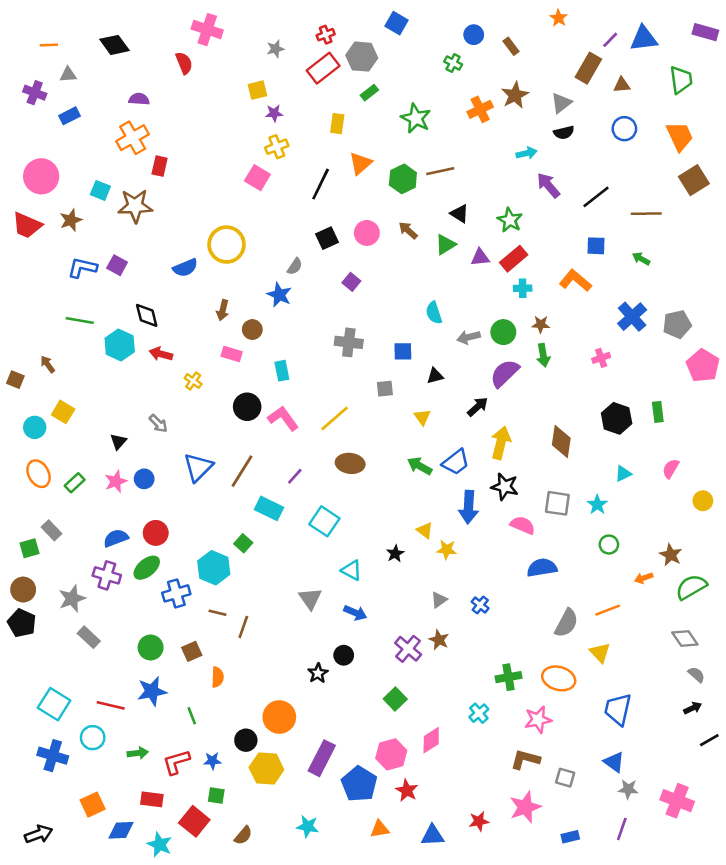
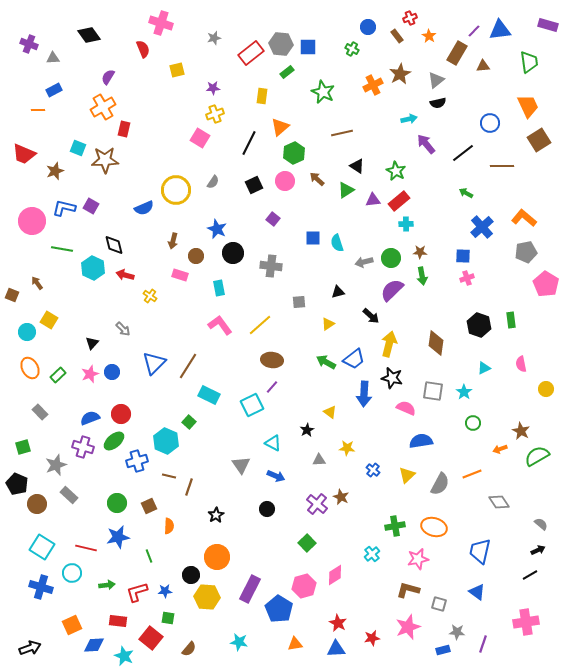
orange star: (559, 18) -> (429, 36), moved
blue square: (396, 23) -> (308, 47), moved, turned -30
red cross: (326, 35) -> (410, 18), moved
orange line: (49, 45) -> (38, 110), moved
yellow square: (257, 90) -> (177, 70), moved
purple cross: (35, 93) -> (29, 44), moved
purple semicircle: (139, 99) -> (108, 77), turned -63
blue circle: (624, 129) -> (490, 123), moved
pink circle: (41, 176) -> (32, 221), moved
green hexagon: (403, 179) -> (294, 153), moved
red trapezoid: (27, 225) -> (24, 154), moved
blue square: (596, 246) -> (463, 256), moved
green arrow: (641, 259) -> (466, 193), moved
gray semicircle: (295, 266) -> (213, 182), moved
orange L-shape: (575, 281) -> (524, 218), moved
blue cross: (632, 317) -> (482, 227), moved
blue square: (403, 351) -> (313, 238), moved
black circle: (247, 407) -> (233, 253), moved
black arrow: (478, 407) -> (371, 316), turned 84
yellow triangle: (422, 417) -> (328, 324), turned 32
pink semicircle: (671, 469) -> (521, 364), turned -42
purple line: (295, 476) -> (272, 387), moved
cyan square: (324, 521) -> (252, 405), turned 30
green square: (30, 548) -> (23, 447), moved
yellow star: (447, 550) -> (347, 448), moved
brown circle: (23, 590) -> (37, 504), moved
gray triangle: (439, 600) -> (319, 460), moved, turned 32
gray diamond: (685, 638) -> (499, 502), moved
yellow triangle: (600, 653) -> (407, 475), moved, turned 30
black star: (318, 673) -> (216, 515), moved
black line: (709, 740) -> (530, 575), moved
gray star: (628, 789) -> (457, 632), moved
red star: (407, 790) -> (338, 623), moved
pink cross: (677, 801) -> (526, 622), turned -30

